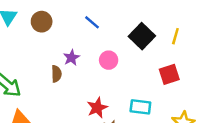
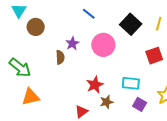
brown circle: (42, 22) -> (36, 27), moved
pink circle: (109, 60) -> (103, 45), size x1.5

